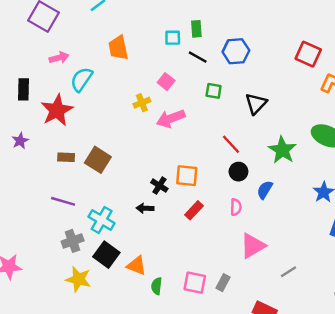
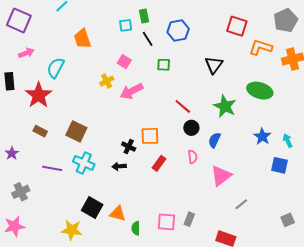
black line: (198, 57) -> (148, 39), turned 35
pink arrow: (59, 58) -> (26, 53), moved
black triangle: (256, 104) -> (214, 65), moved
purple star: (20, 141) -> (12, 153), moved
brown rectangle: (66, 157) -> (40, 131), moved, turned 32
cyan cross: (102, 220) -> (84, 163), moved
gray cross: (73, 241) -> (21, 192), moved
pink triangle: (253, 246) -> (221, 176), moved

